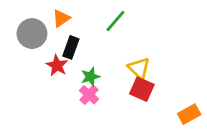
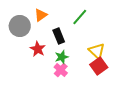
black rectangle: (71, 47) -> (59, 36), moved, turned -42
red square: (142, 89) -> (99, 66), turned 30

